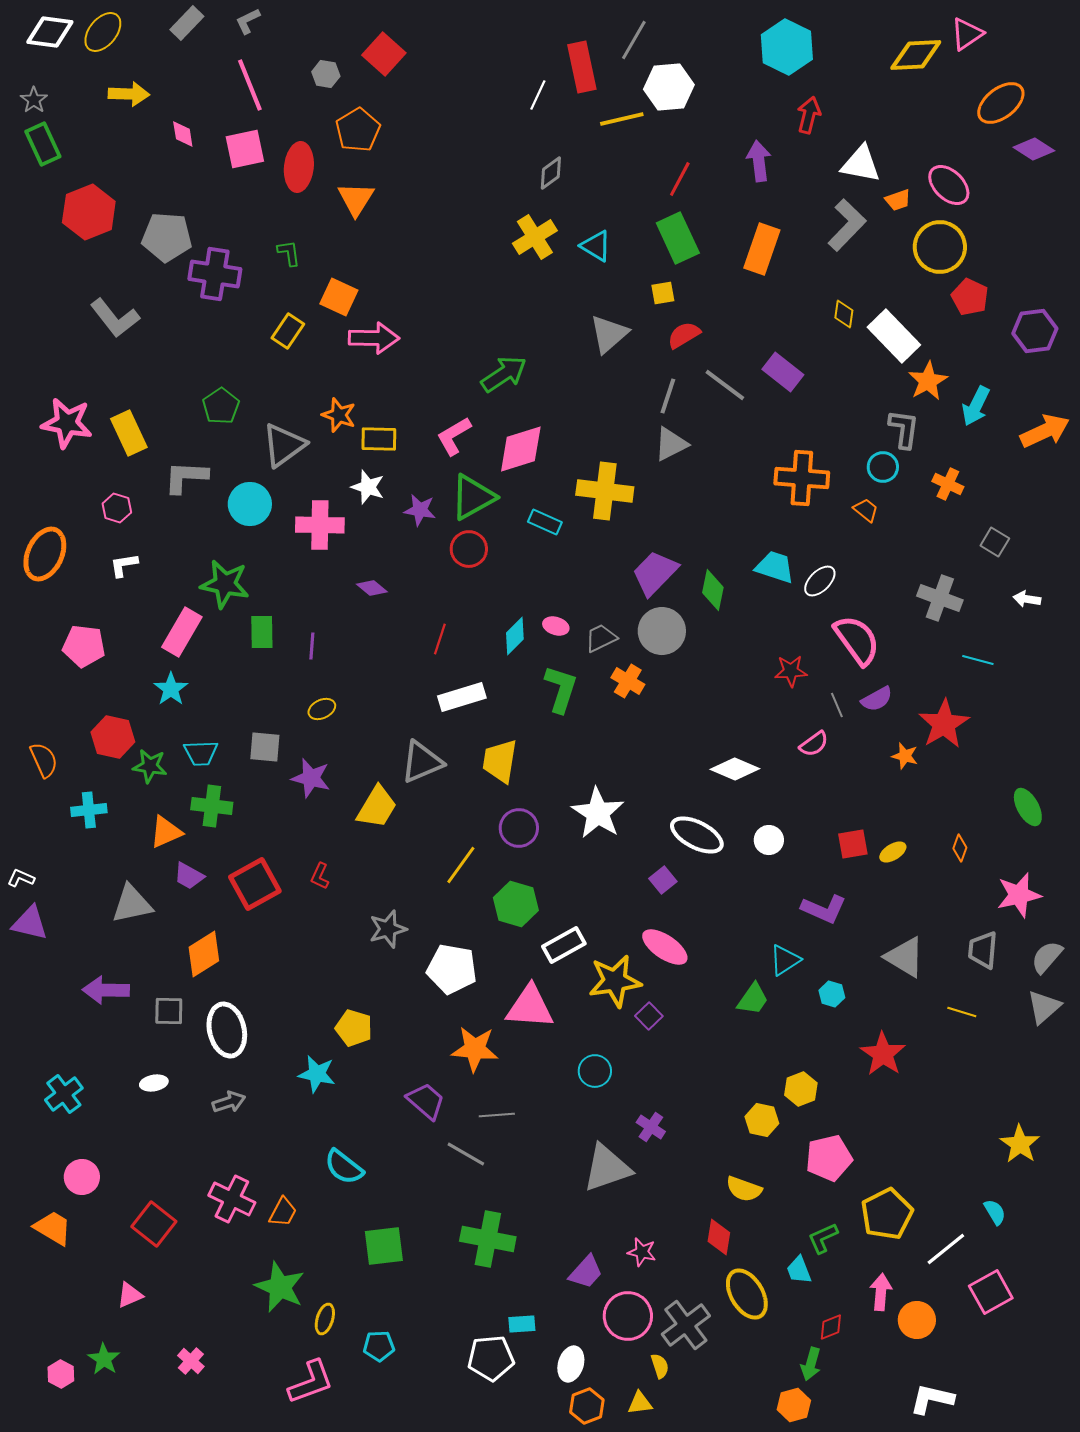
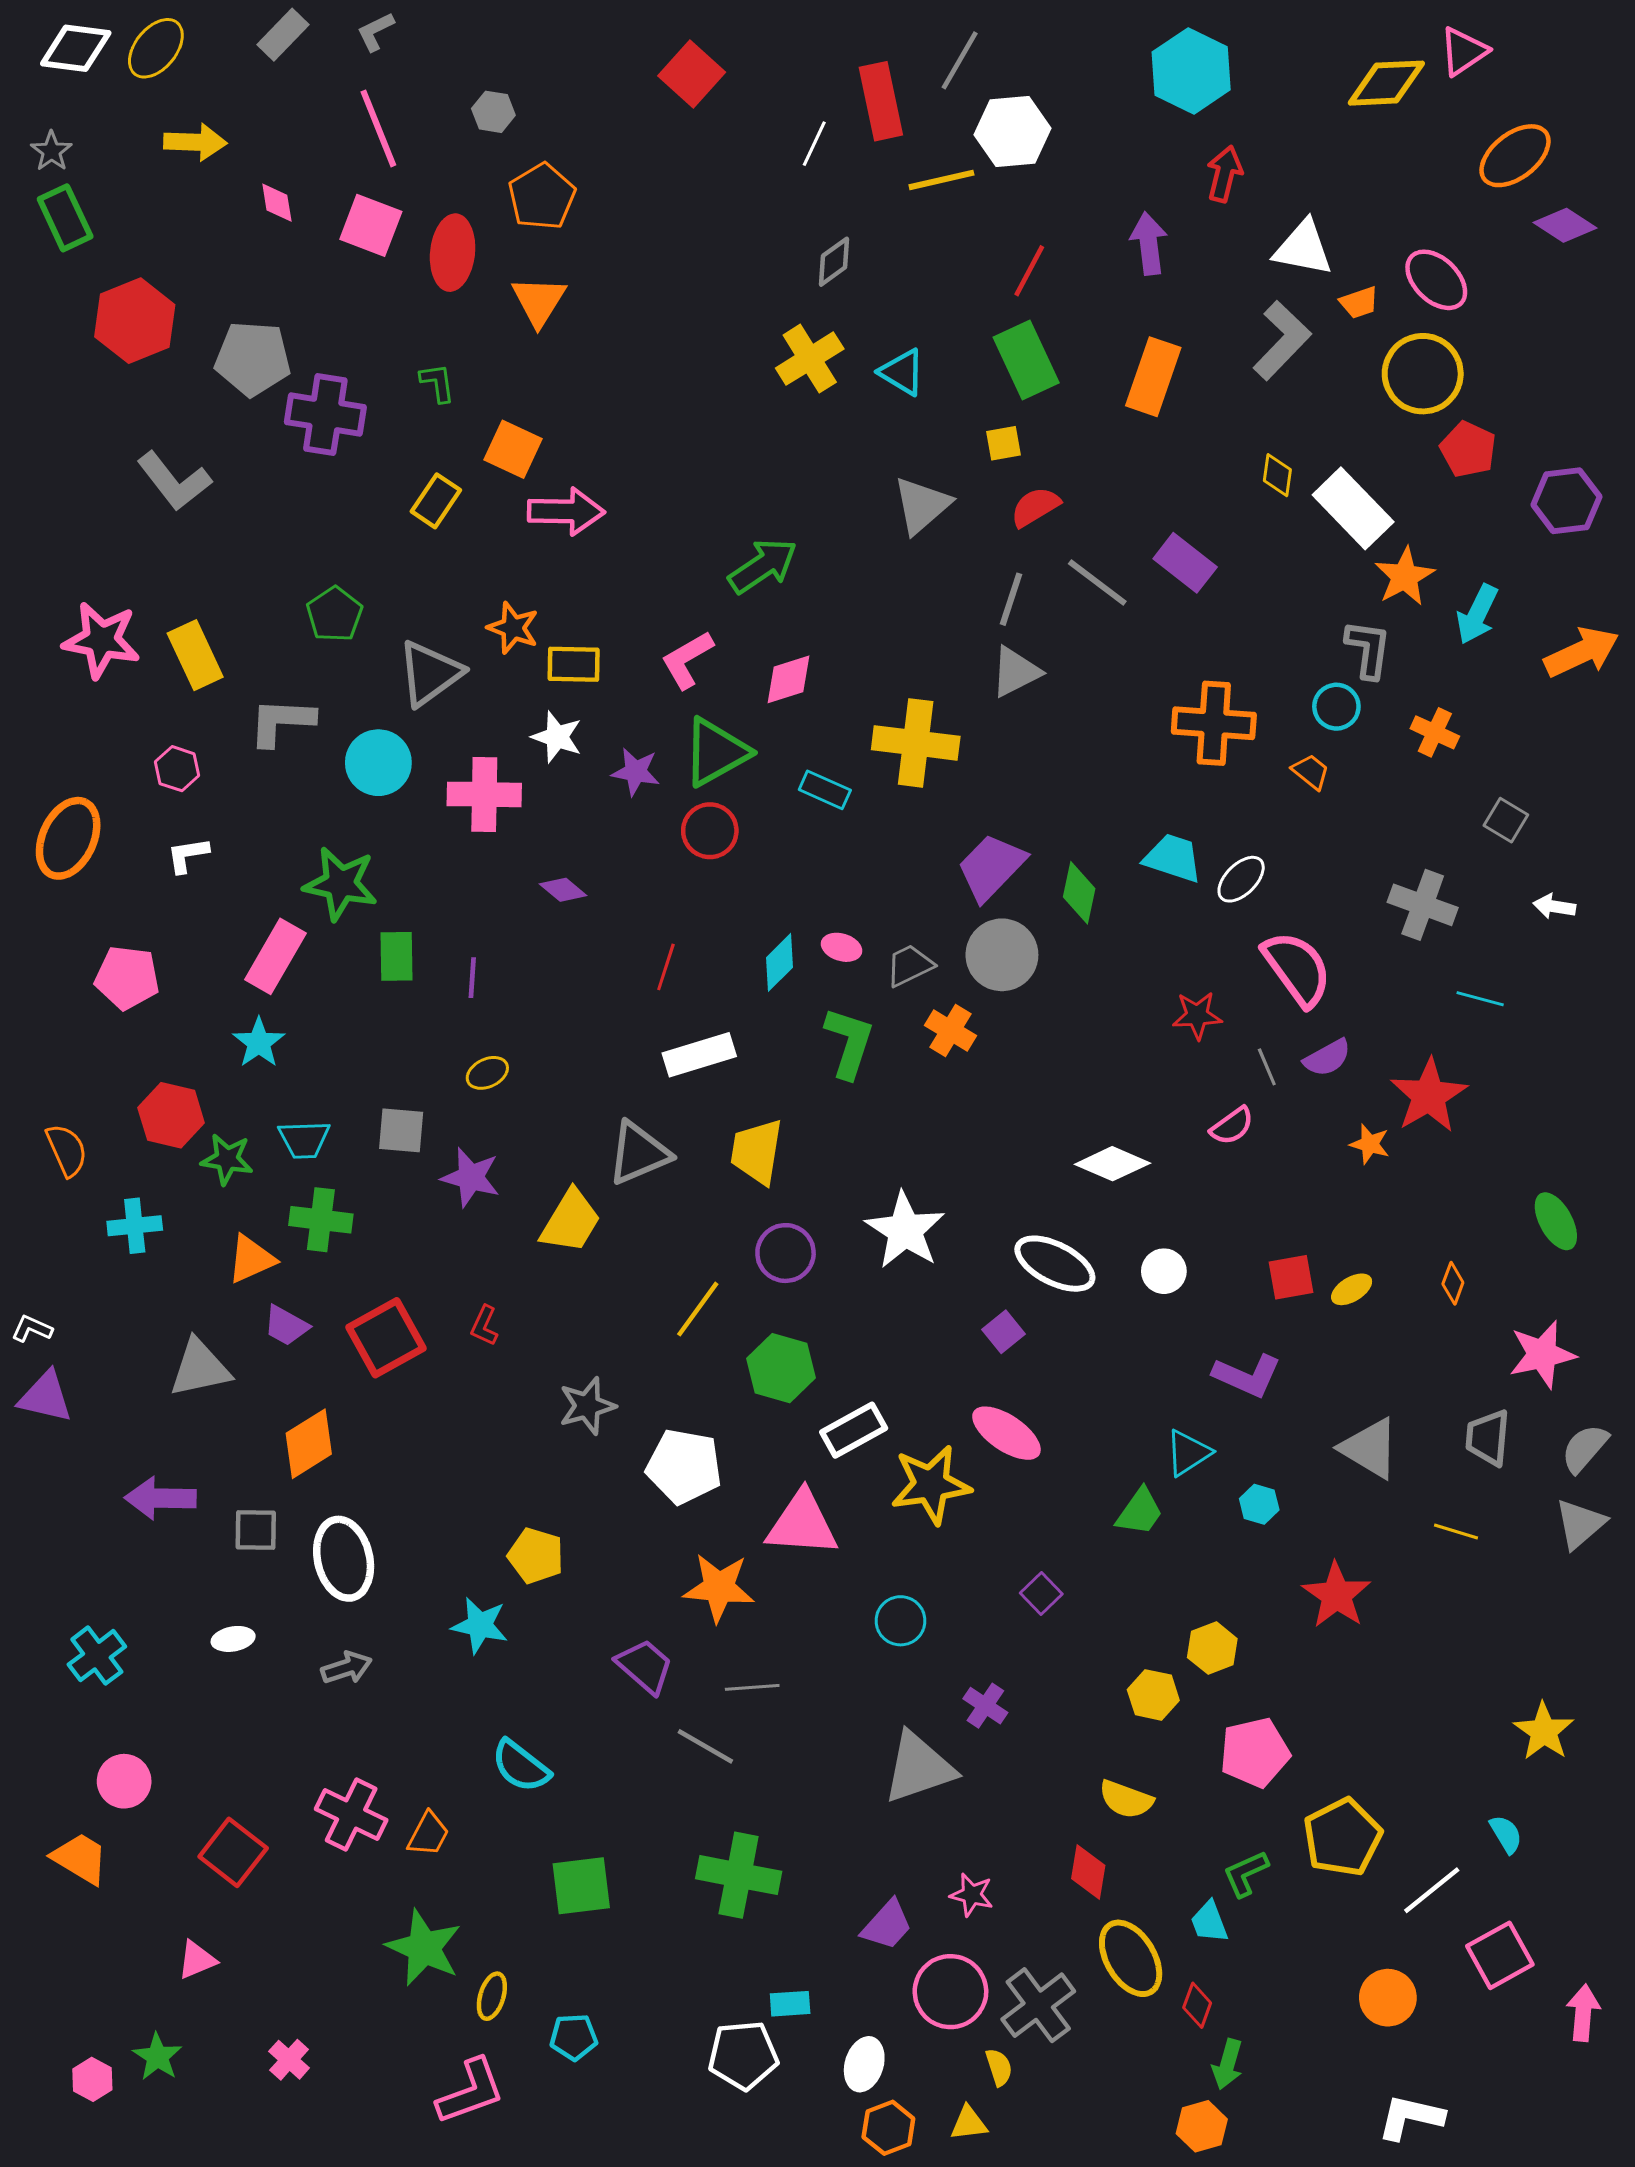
red square: (384, 54) -> (692, 74), moved
pink square: (245, 149) -> (371, 225), turned 33
pink diamond: (521, 449) -> (789, 679), size x0.7
purple square: (649, 1016) -> (1041, 1594), moved
pink arrow: (881, 1292) -> (1583, 2013), moved
red diamond: (831, 1327) -> (1197, 2005), moved, turned -48

